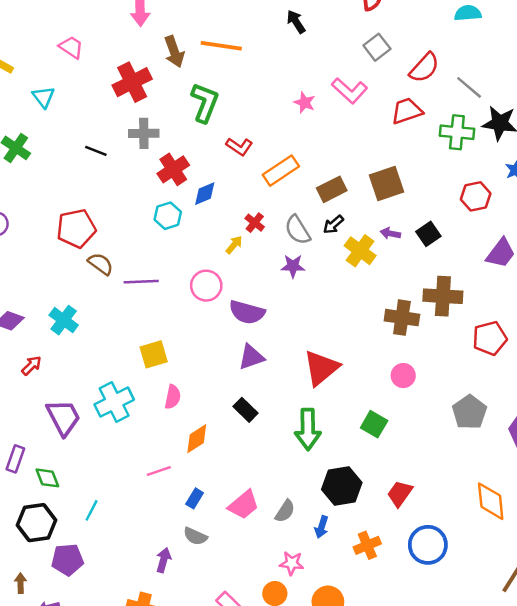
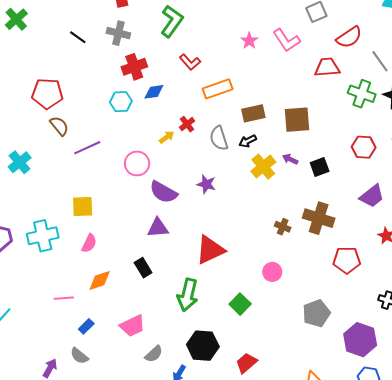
purple star: (293, 266) -> (206, 184), moved
purple line: (141, 282) -> (87, 148), turned -36
brown cross: (402, 318) -> (283, 227), size x0.6
pink trapezoid: (244, 505) -> (132, 326), moved

